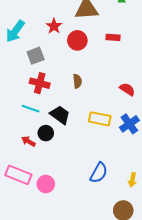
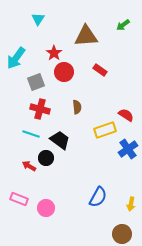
red rectangle: (113, 37) -> (100, 70), moved, turned 32
red circle: (77, 40) -> (64, 72), moved
yellow rectangle: (100, 119) -> (105, 130), moved, turned -30
pink rectangle: (18, 175) -> (19, 199), size x0.7

